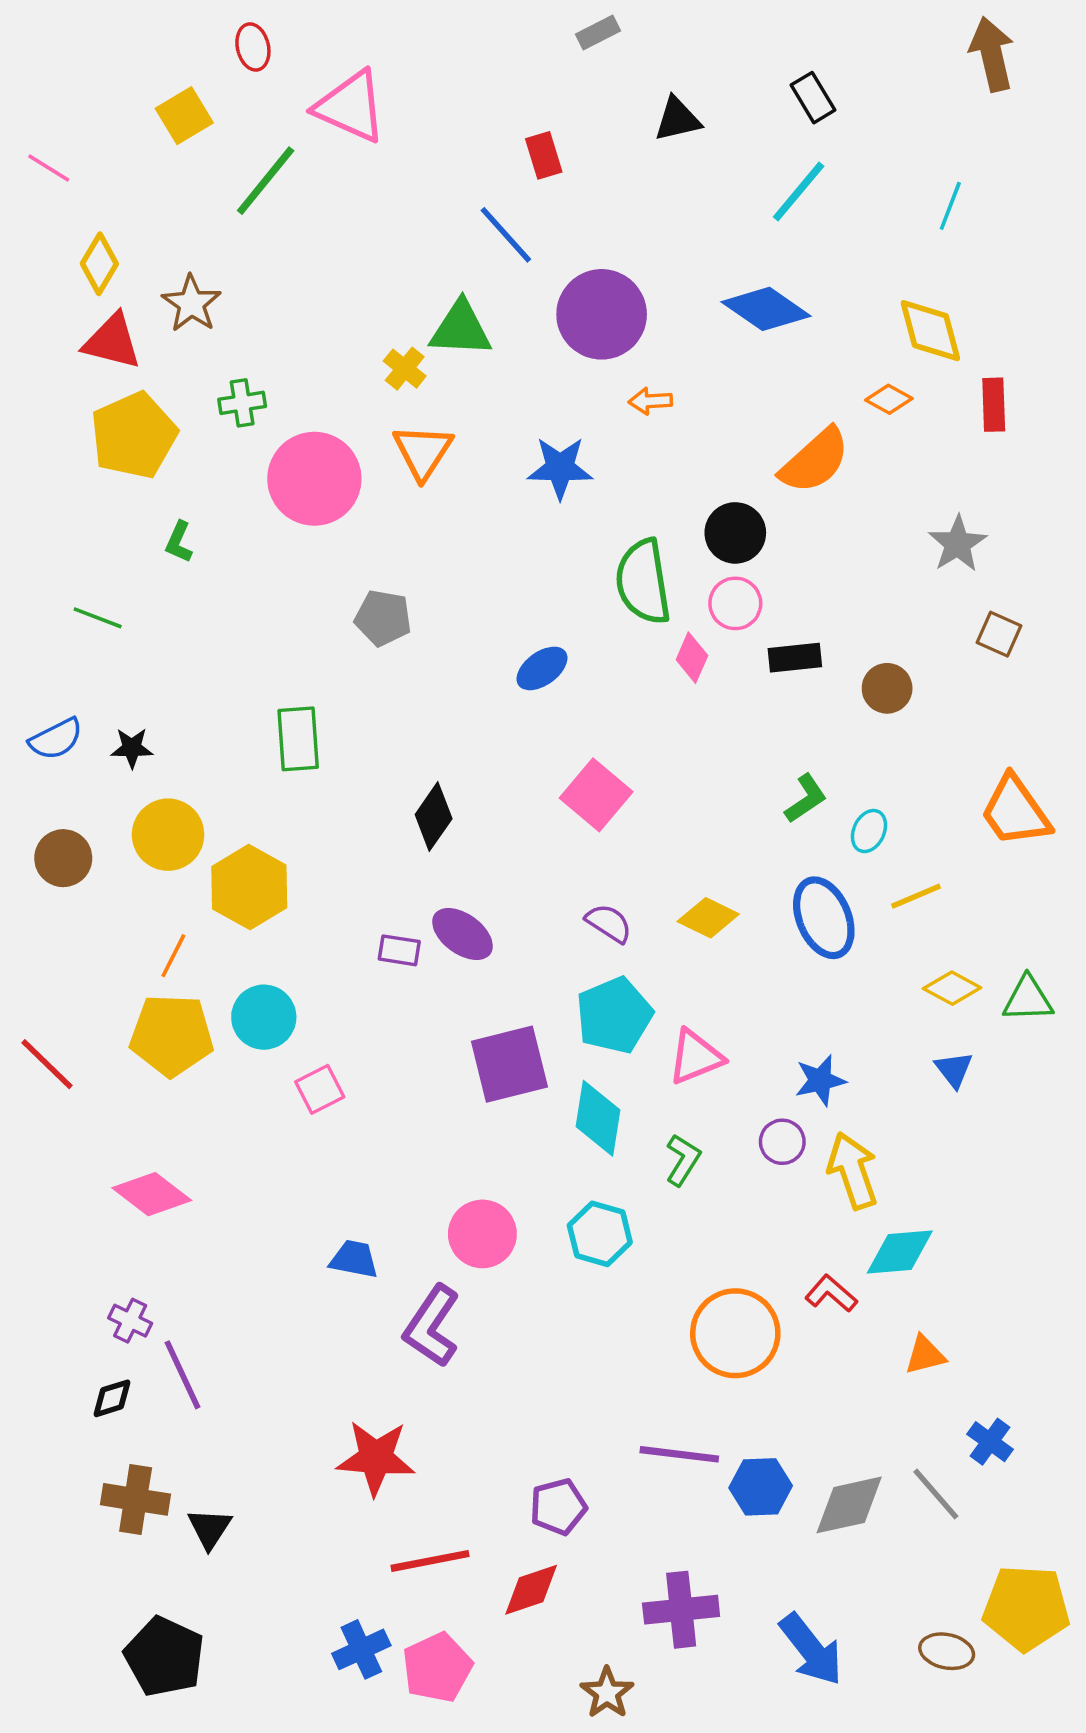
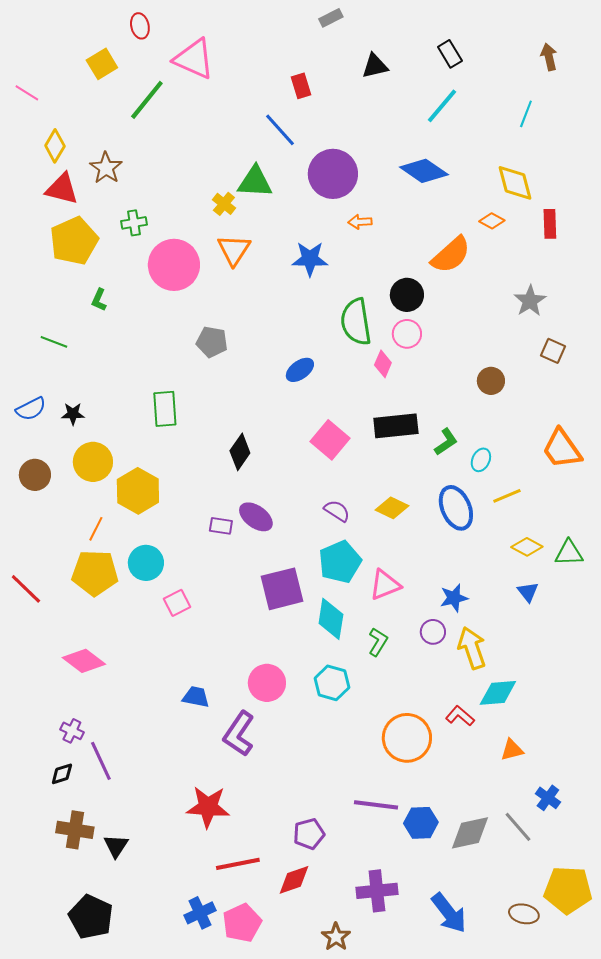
brown arrow: (992, 54) -> (549, 57), moved, size x0.7
black rectangle: (795, 658) -> (396, 426), moved, size x1.5

